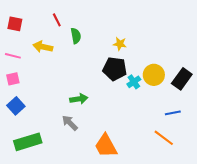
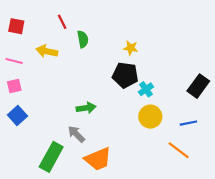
yellow circle: (154, 75) -> (150, 117), moved
green rectangle: (28, 142) -> (51, 157), moved, turned -44
orange trapezoid: (106, 146) -> (98, 159), moved, turned -84

